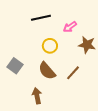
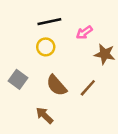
yellow circle: (50, 46) -> (46, 47), moved
brown arrow: (37, 96) -> (45, 115), turned -35

